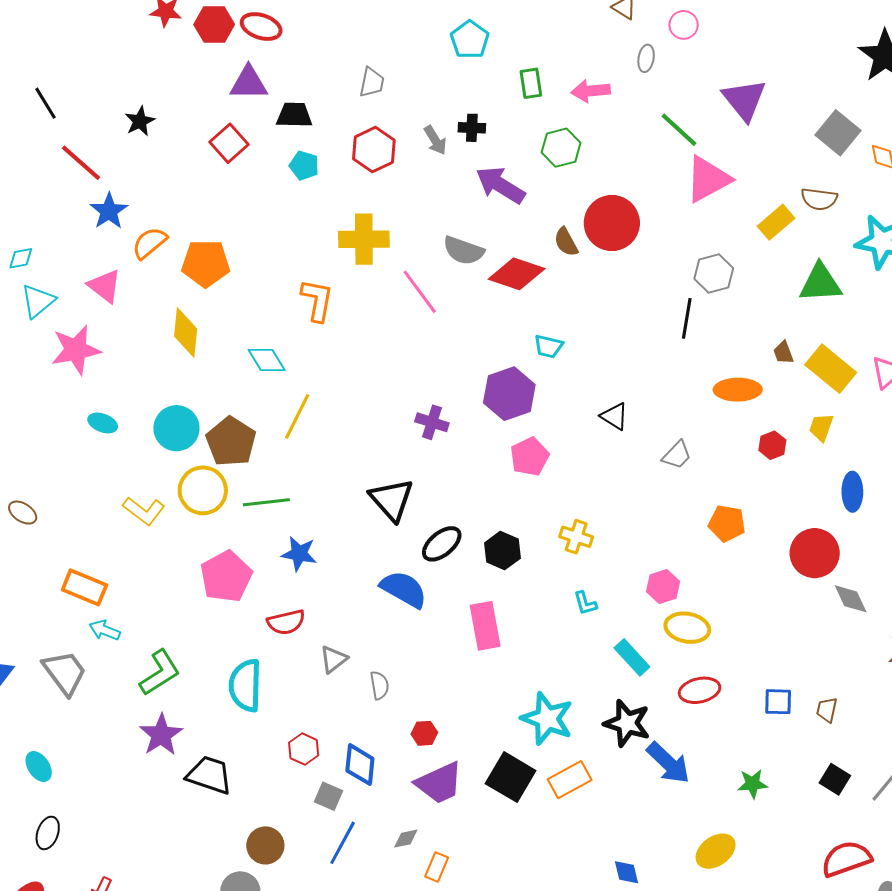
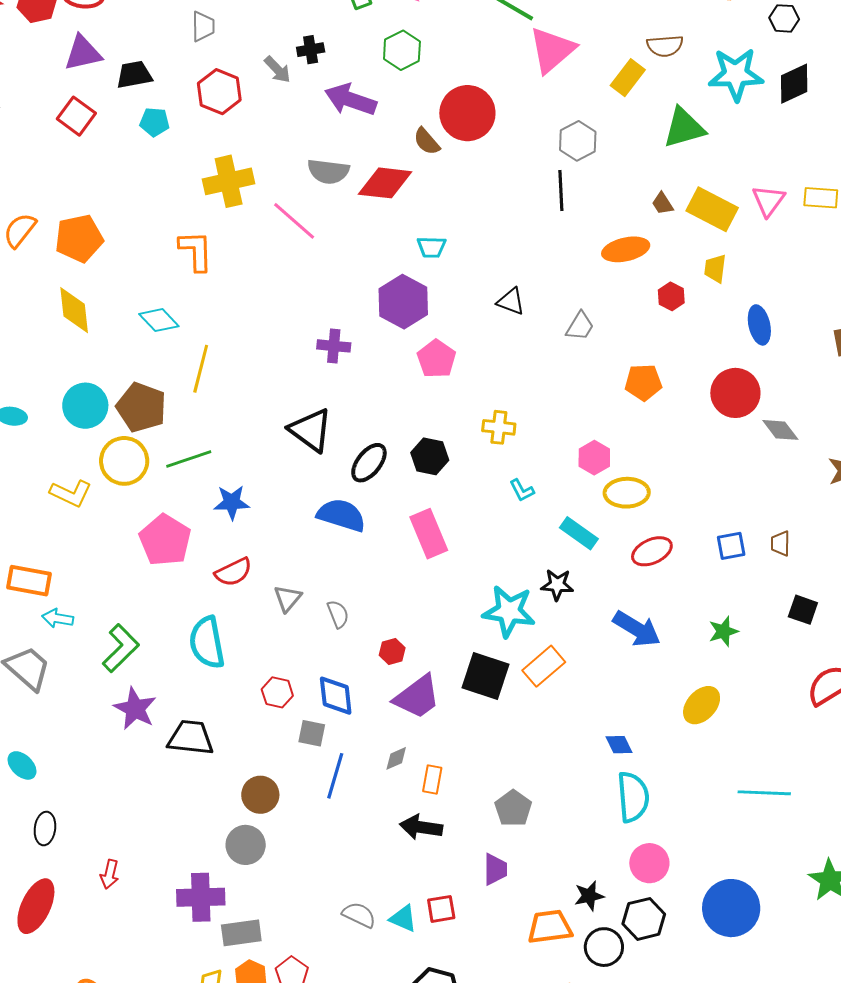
black star: (627, 723) -> (557, 585), moved, size x0.7

